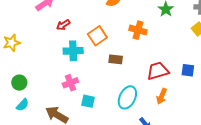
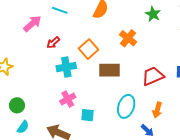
orange cross: (138, 30) -> (128, 38), turned 30
brown rectangle: (116, 59) -> (109, 70), size x1.5
orange arrow: (162, 96) -> (157, 110), moved

